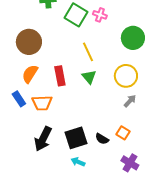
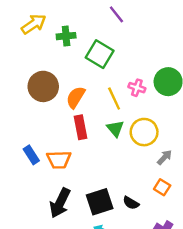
pink cross: (100, 15) -> (137, 88), moved
orange semicircle: (30, 74) -> (76, 97), moved
yellow circle: (126, 76) -> (144, 132), moved
orange square: (123, 133) -> (162, 187), moved

